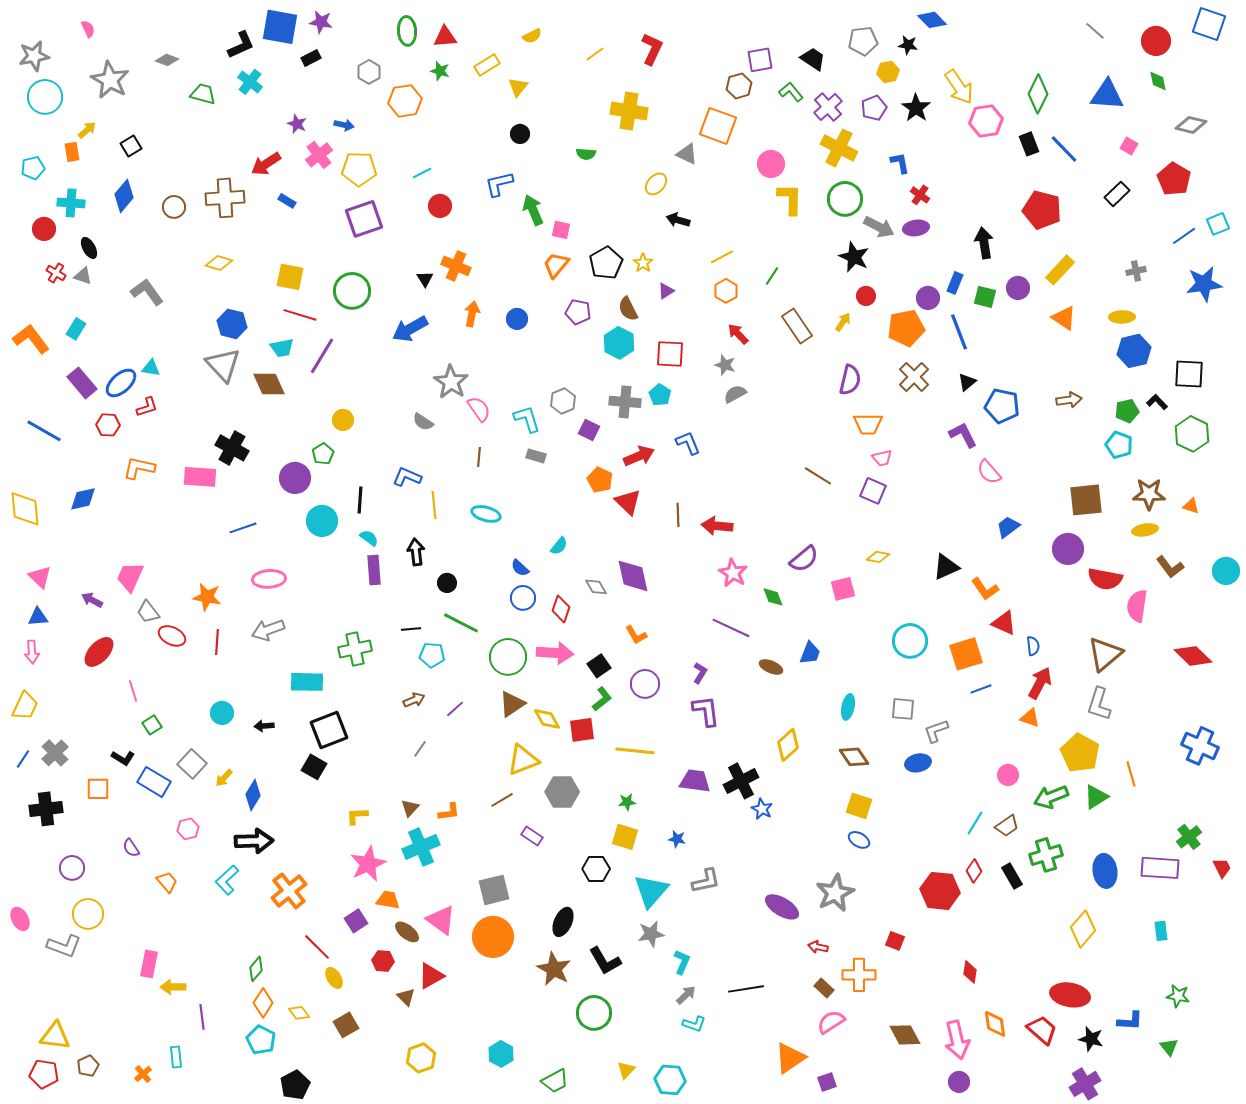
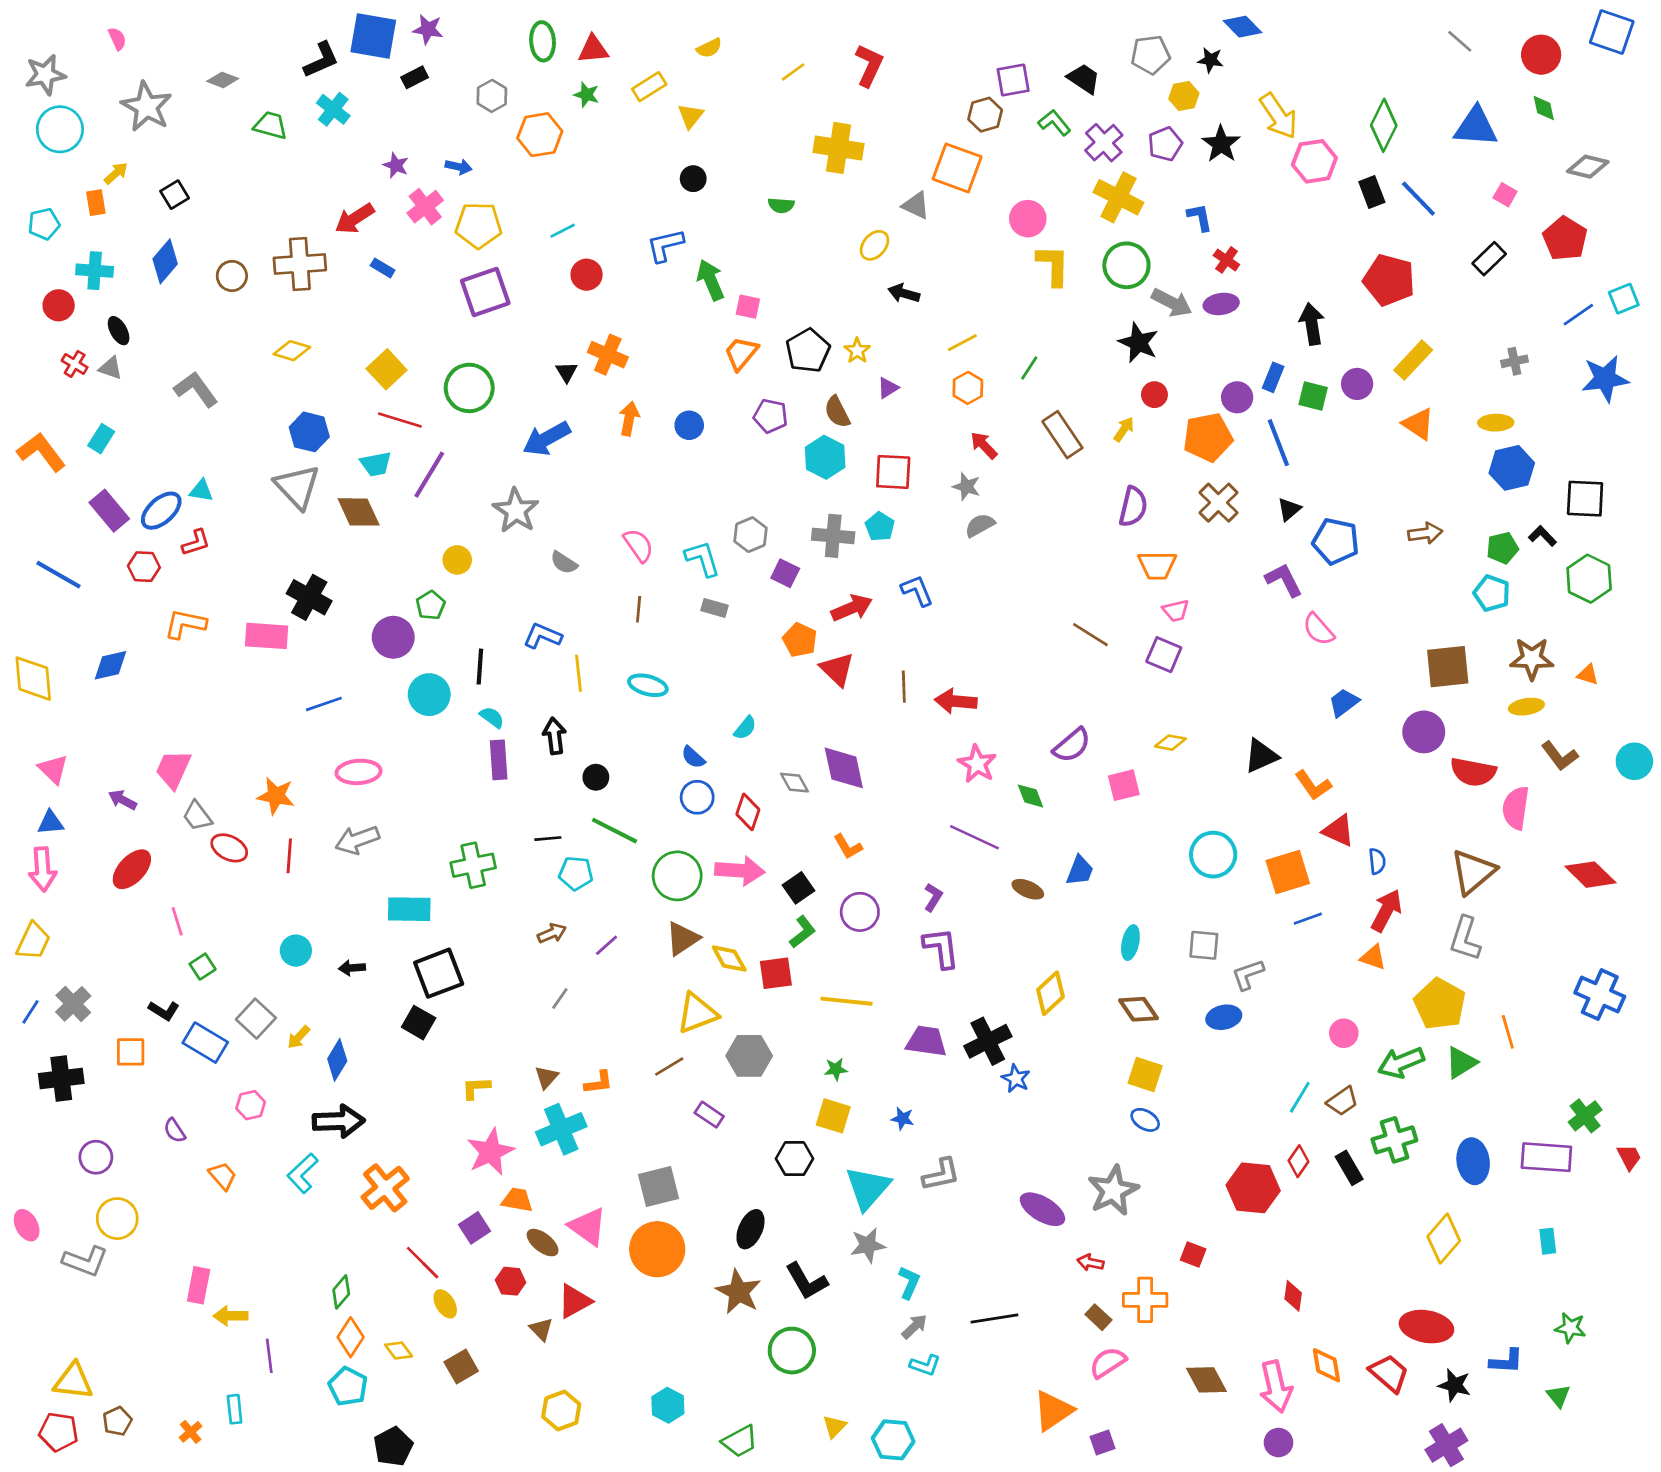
yellow square: (290, 277) -> (387, 369), turned 36
gray star: (451, 382) -> (516, 511), moved
pink arrow: (32, 652) -> (43, 869), size x1.4

